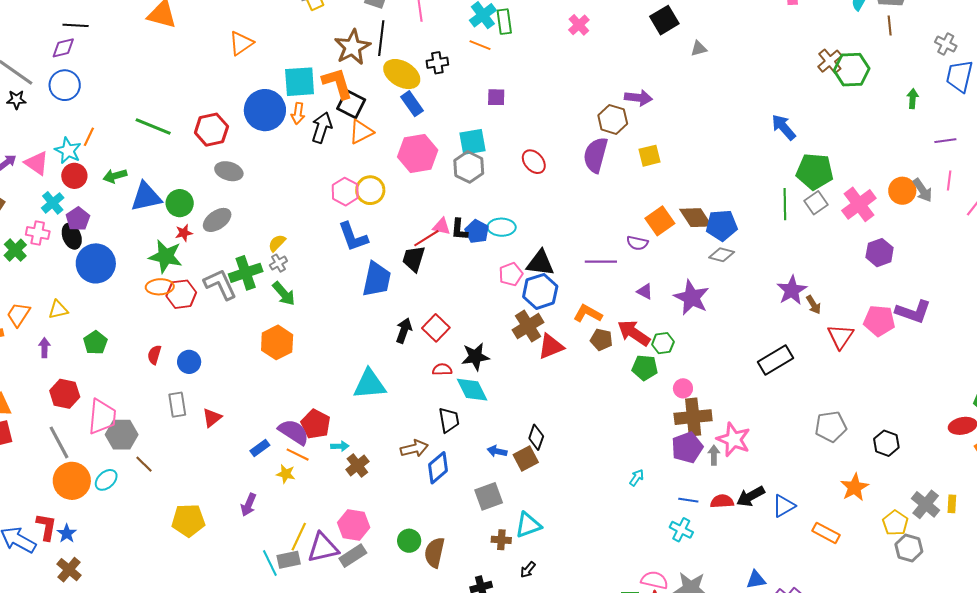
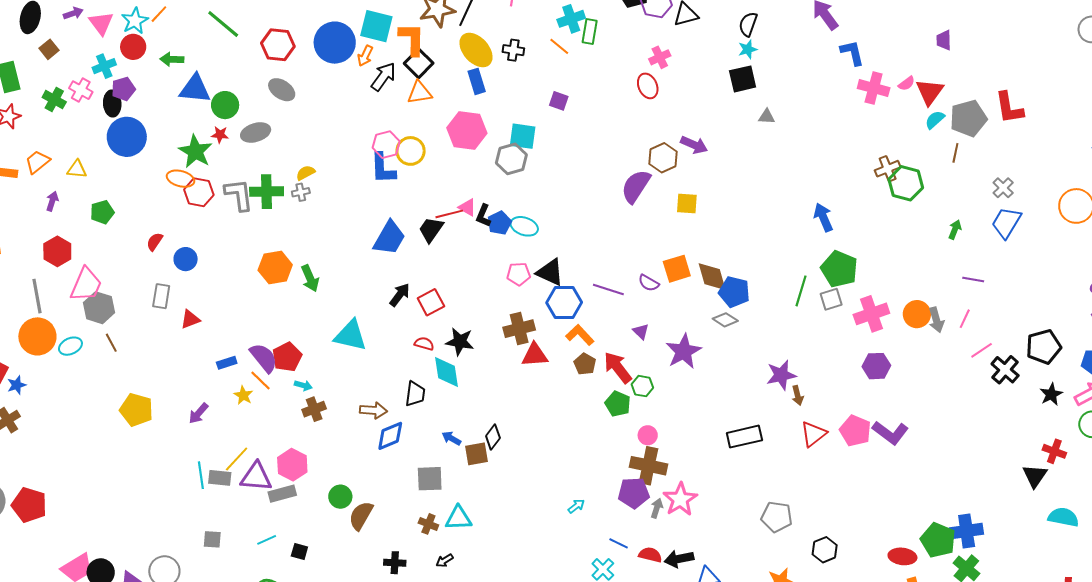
red ellipse: (534, 162) -> (648, 86), moved
blue L-shape: (353, 237) -> (383, 168), moved
green cross: (15, 250) -> (54, 100), turned -35
blue hexagon: (540, 291) -> (564, 303), moved
green arrow: (284, 294) -> (310, 278), moved

